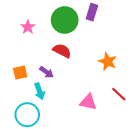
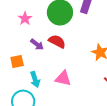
purple arrow: (47, 72) -> (37, 44), moved
pink triangle: (88, 102) -> (63, 78), moved

